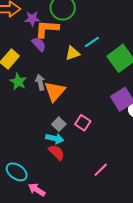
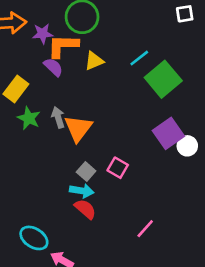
cyan line: (92, 42) -> (139, 58), moved
yellow triangle: (73, 53) -> (94, 61), moved

